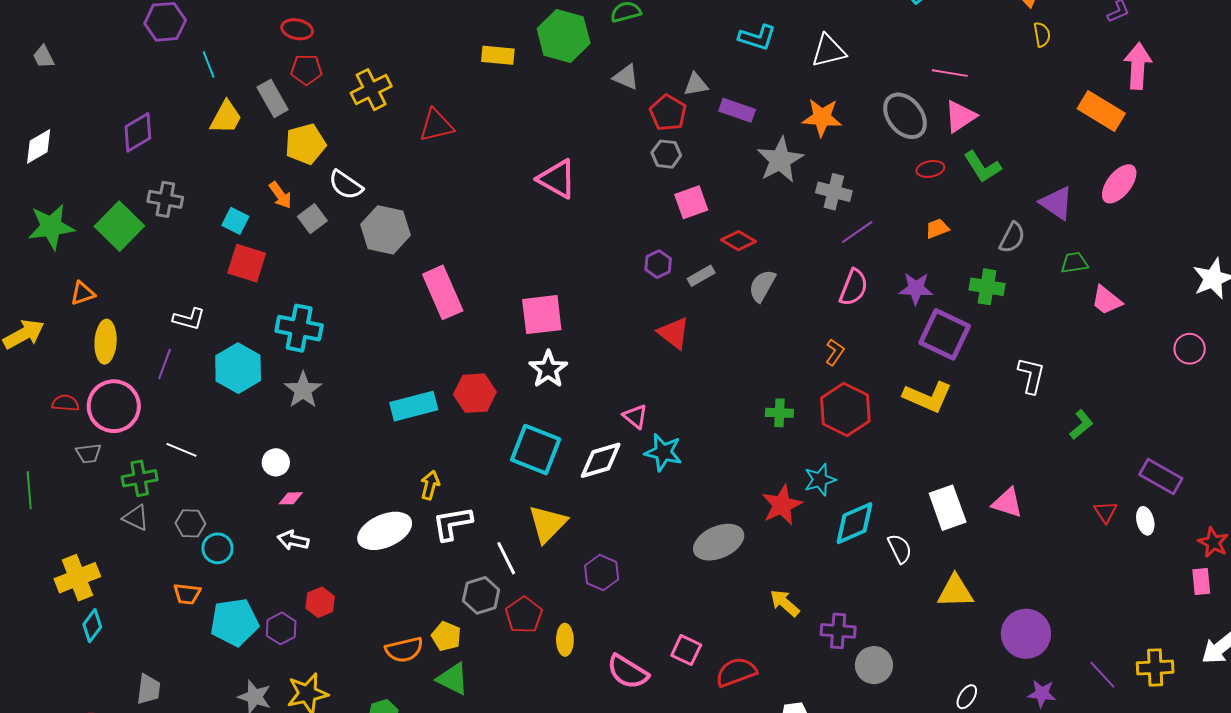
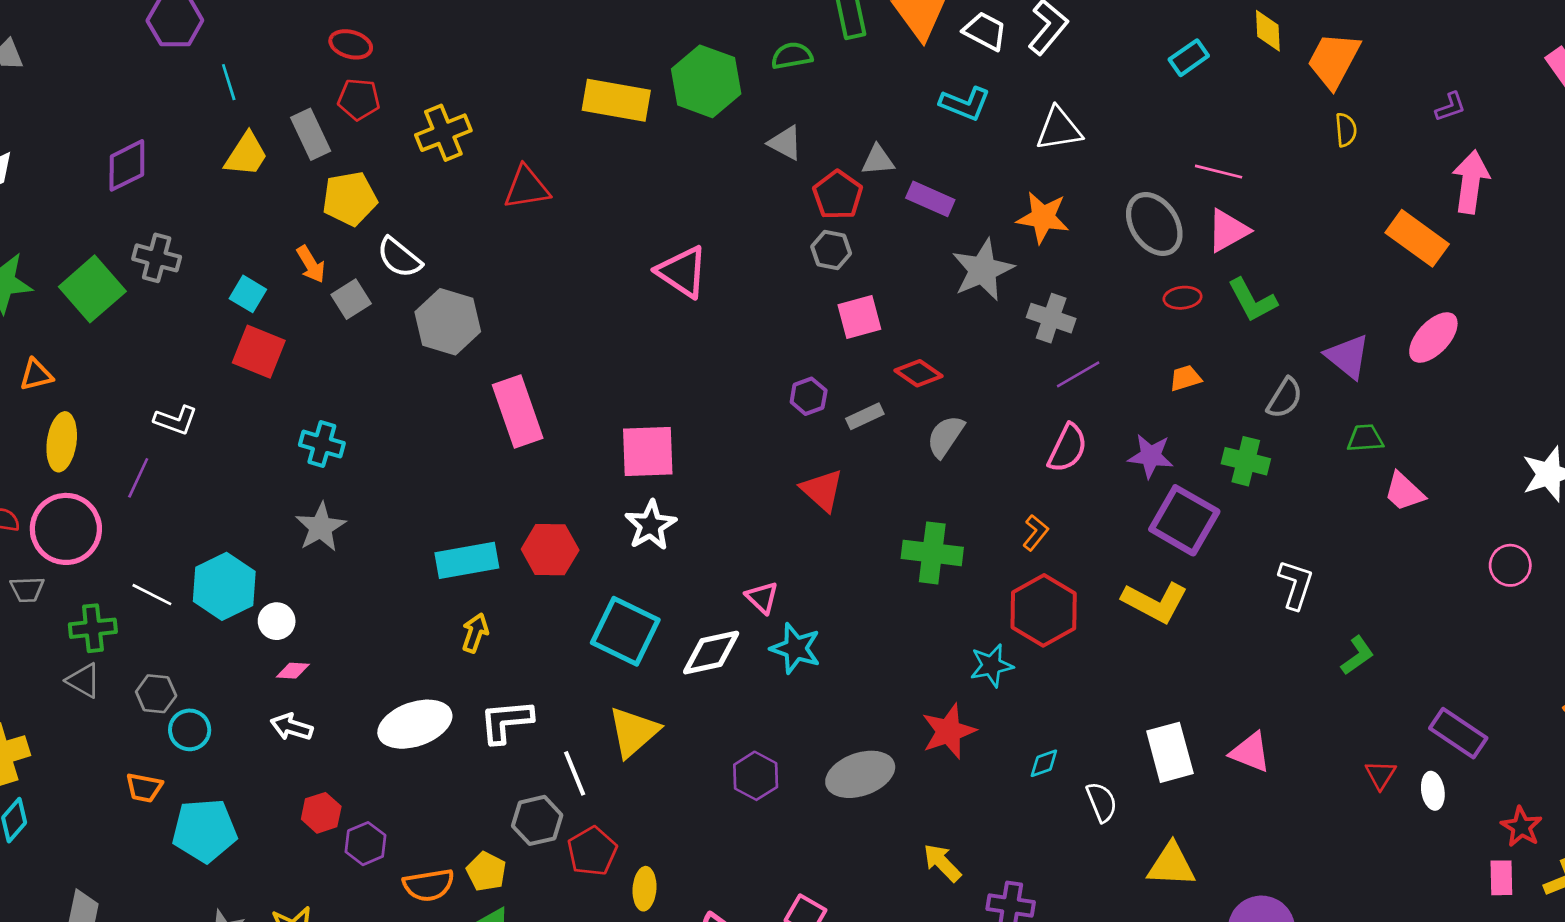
yellow rectangle: (498, 55) -> (616, 100), size x1.5
cyan cross: (299, 328) -> (322, 444), size x0.7
cyan hexagon: (238, 368) -> (224, 586), moved
green cross: (779, 413) -> (932, 553), moved, size x1.6
cyan star: (820, 480) -> (991, 665), moved
yellow arrow: (430, 485) -> (475, 633), moved
cyan diamond: (855, 523) -> (1044, 763), size x0.5
purple hexagon: (602, 573) -> (756, 776), moved
purple hexagon: (281, 628) -> (365, 844), moved

